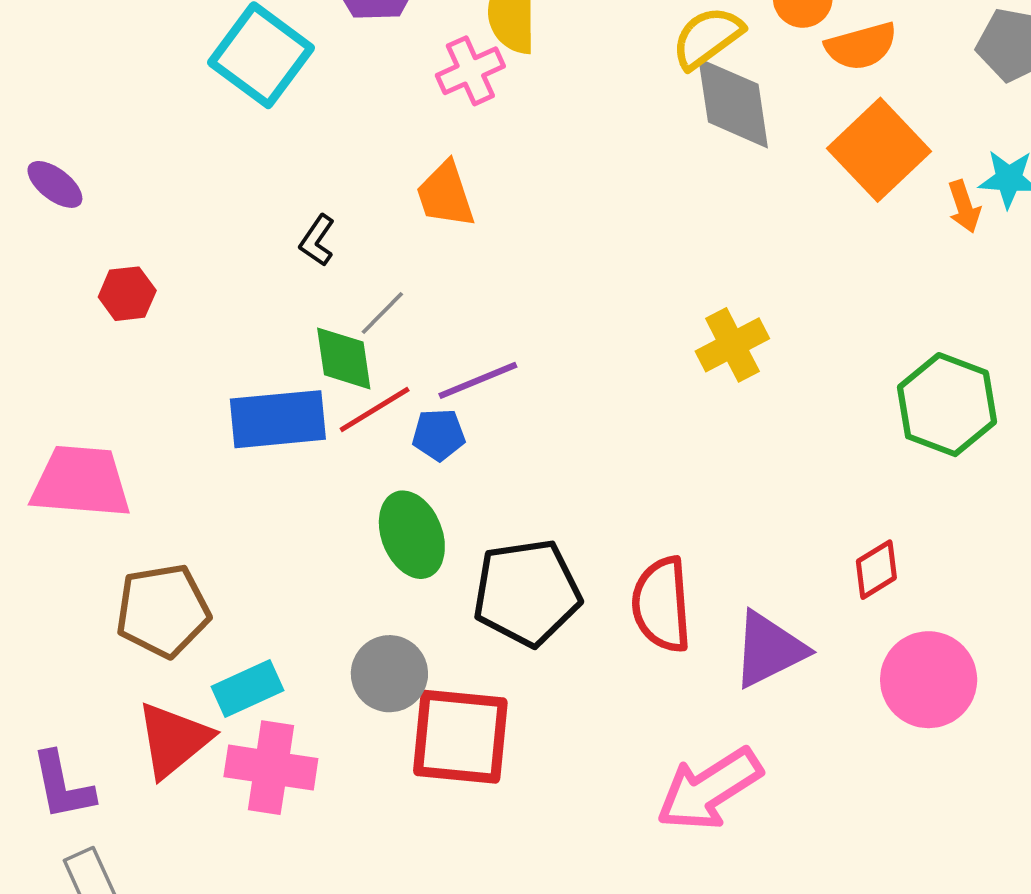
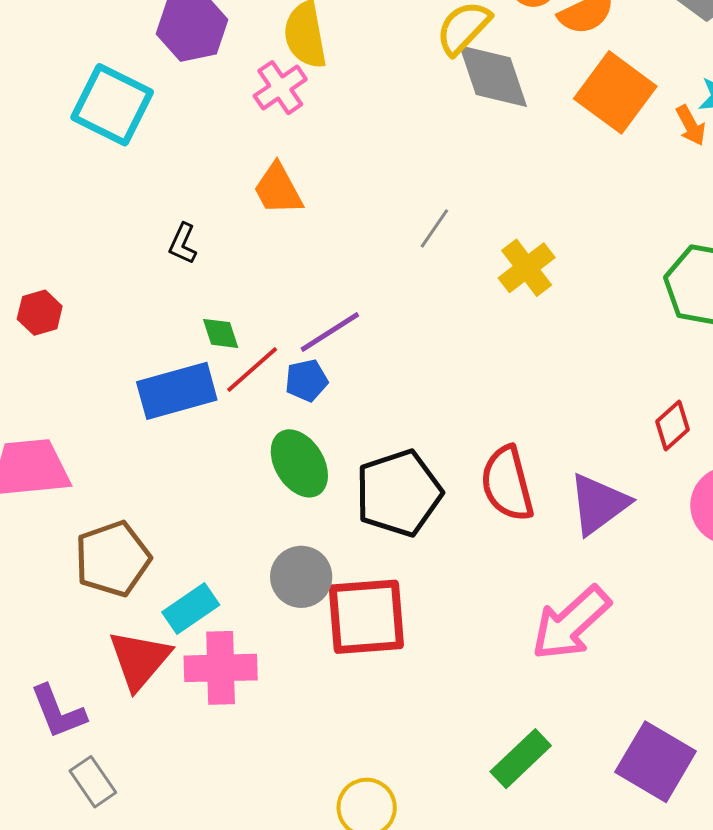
gray line: (382, 313) -> (434, 228), moved
green diamond: (344, 358) -> (221, 333), size x0.7

